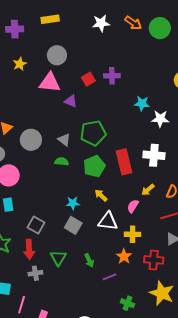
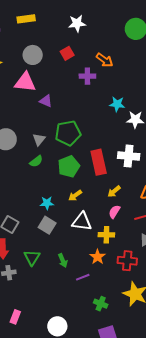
orange arrow: (133, 23) -> (105, 60), moved
red square: (88, 79) -> (67, 53), moved
gray triangle: (64, 140) -> (39, 139), turned 32
green semicircle: (62, 162) -> (36, 161), turned 136
yellow arrow: (148, 190) -> (114, 191), moved
yellow arrow: (101, 195) -> (75, 196), turned -80
pink semicircle: (133, 206) -> (114, 212), moved

